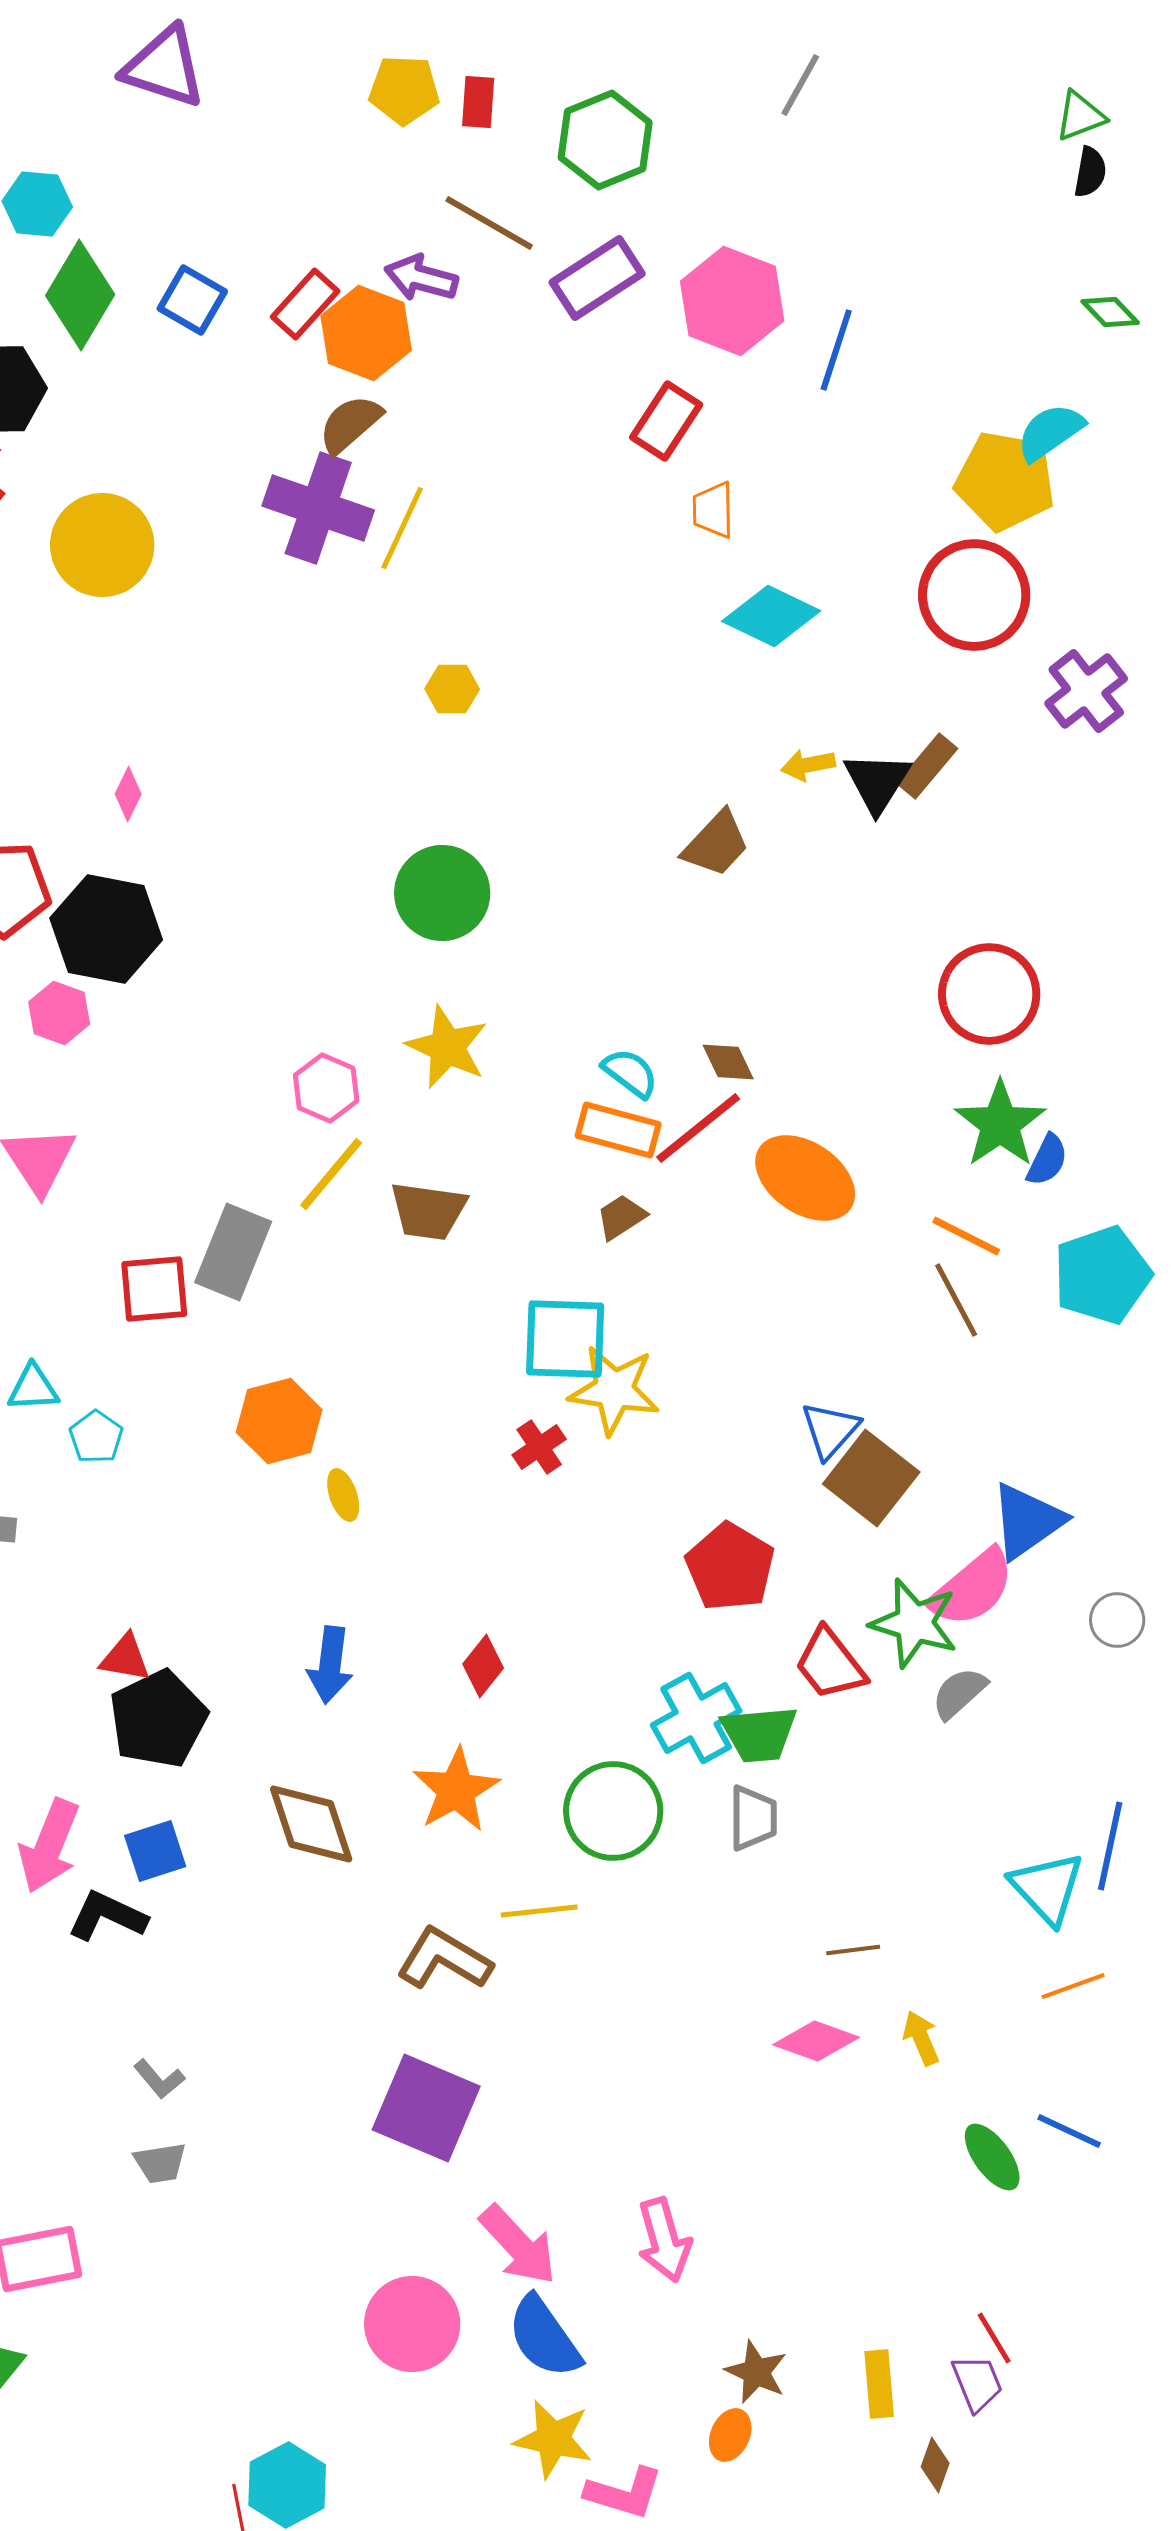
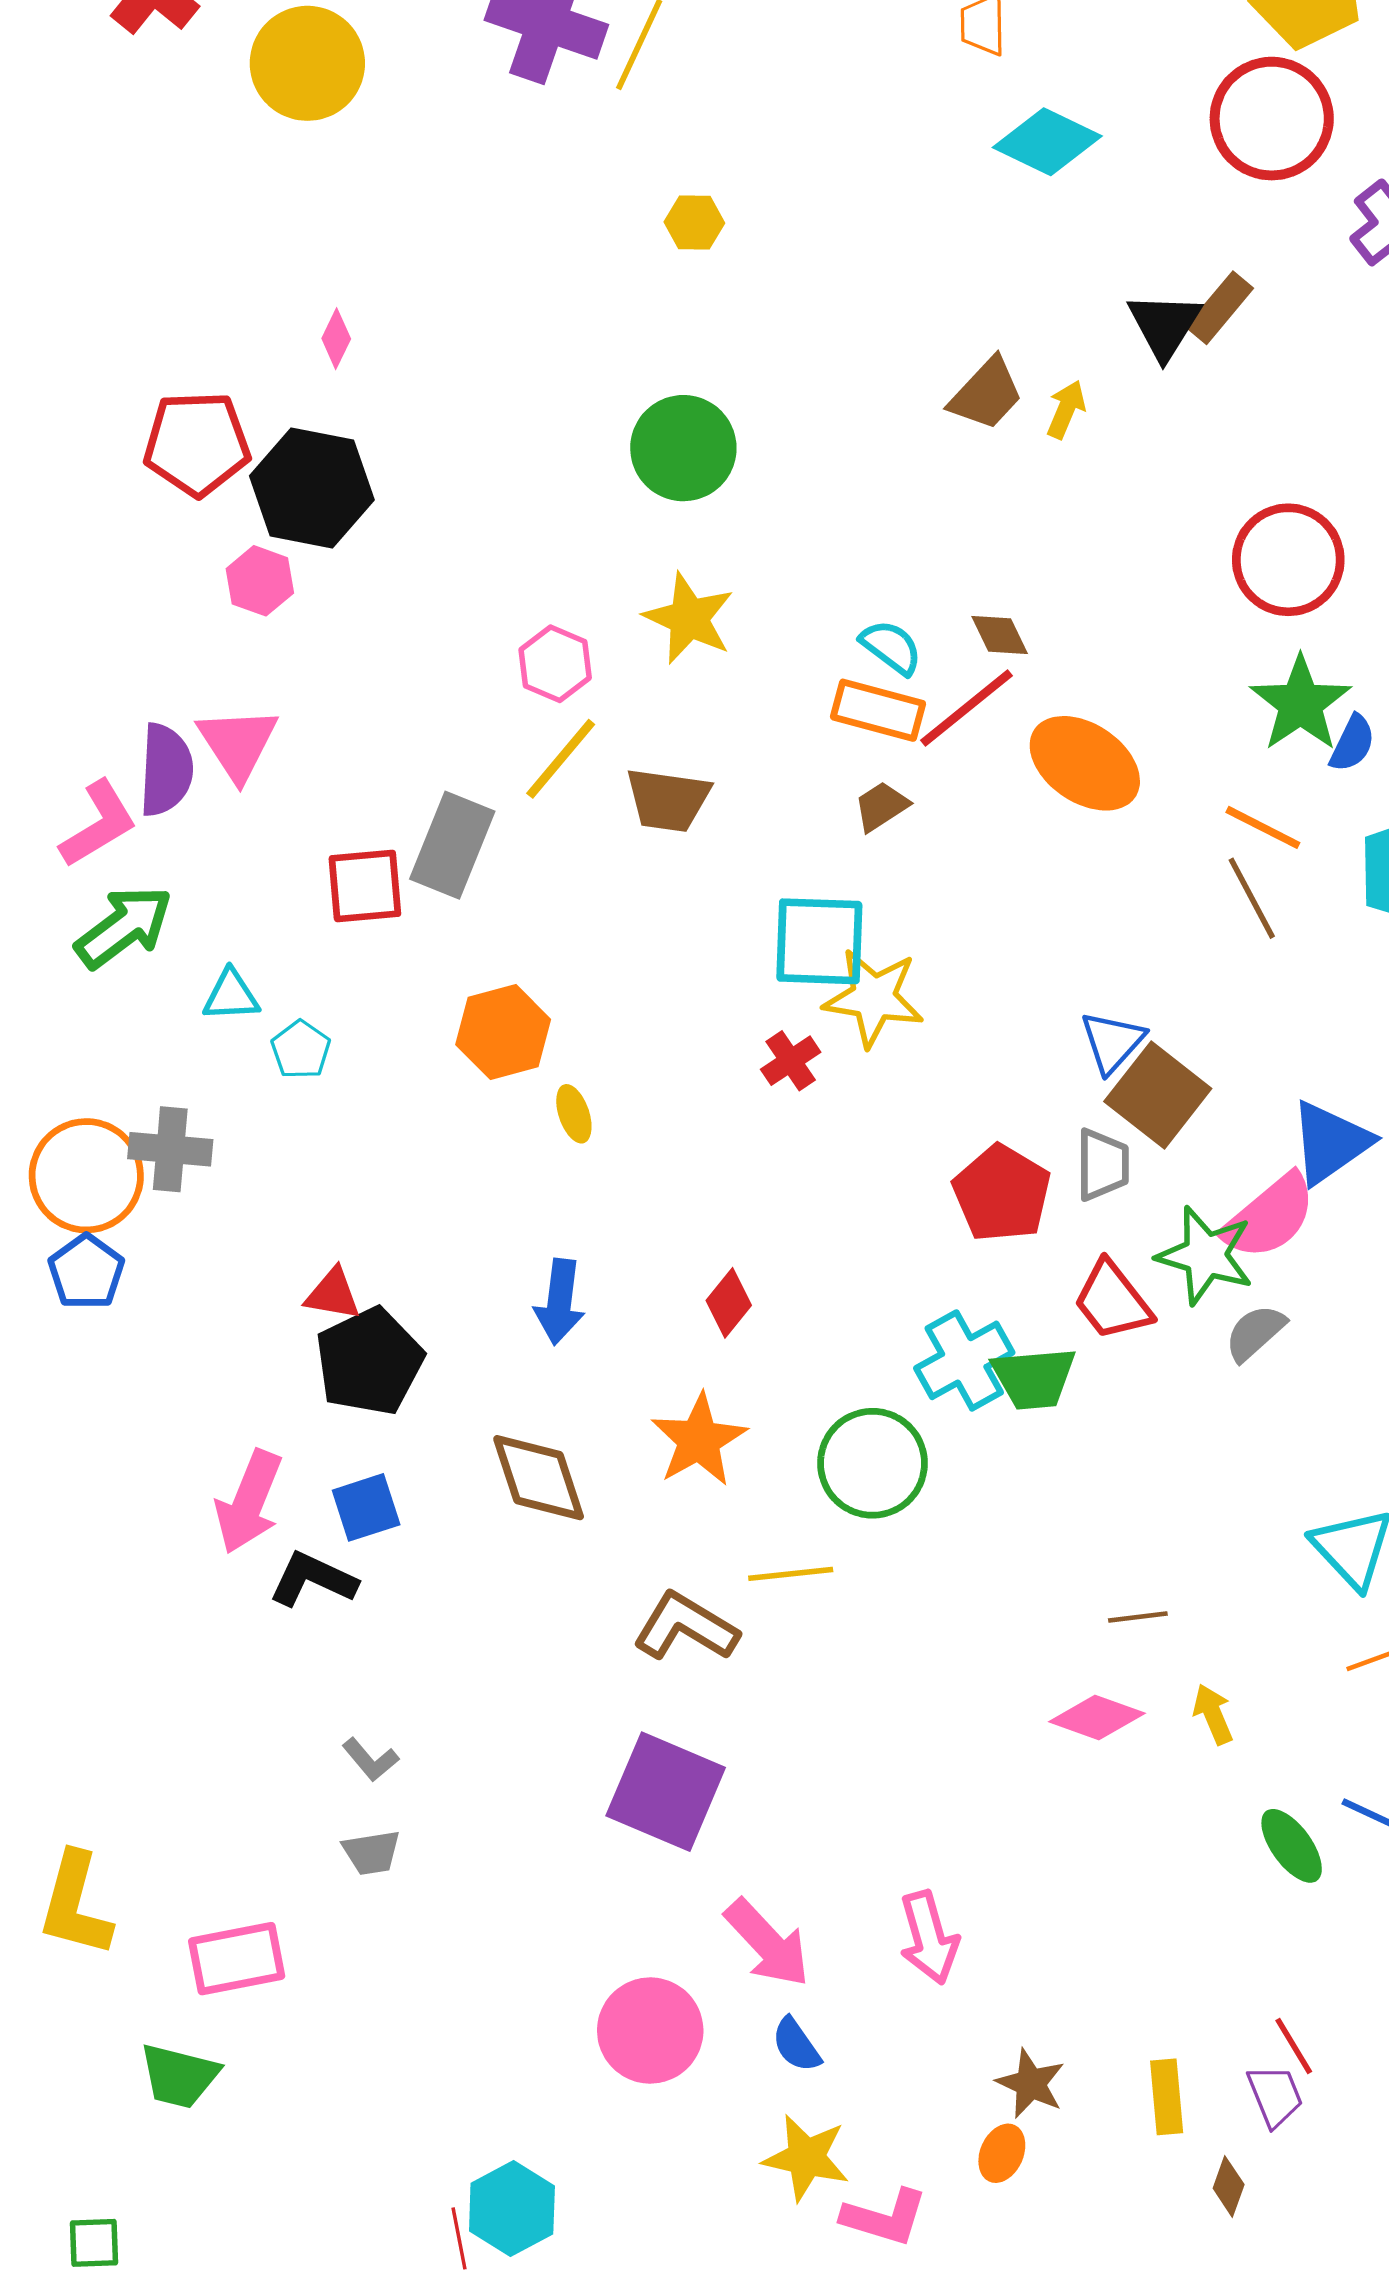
yellow arrow: (808, 765) -> (1066, 409), moved, turned 124
gray trapezoid: (753, 1818) -> (1102, 1165), moved
blue semicircle: (544, 2337) -> (796, 2045), size x0.6

